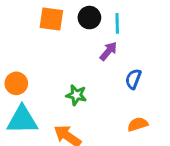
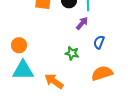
green star: (76, 95) -> (72, 53), moved
orange semicircle: (138, 124) -> (102, 73), size x1.5

